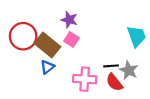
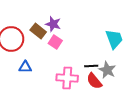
brown rectangle: (47, 45) -> (38, 31), moved, size x0.7
blue triangle: (47, 67) -> (25, 67), moved, turned 40

